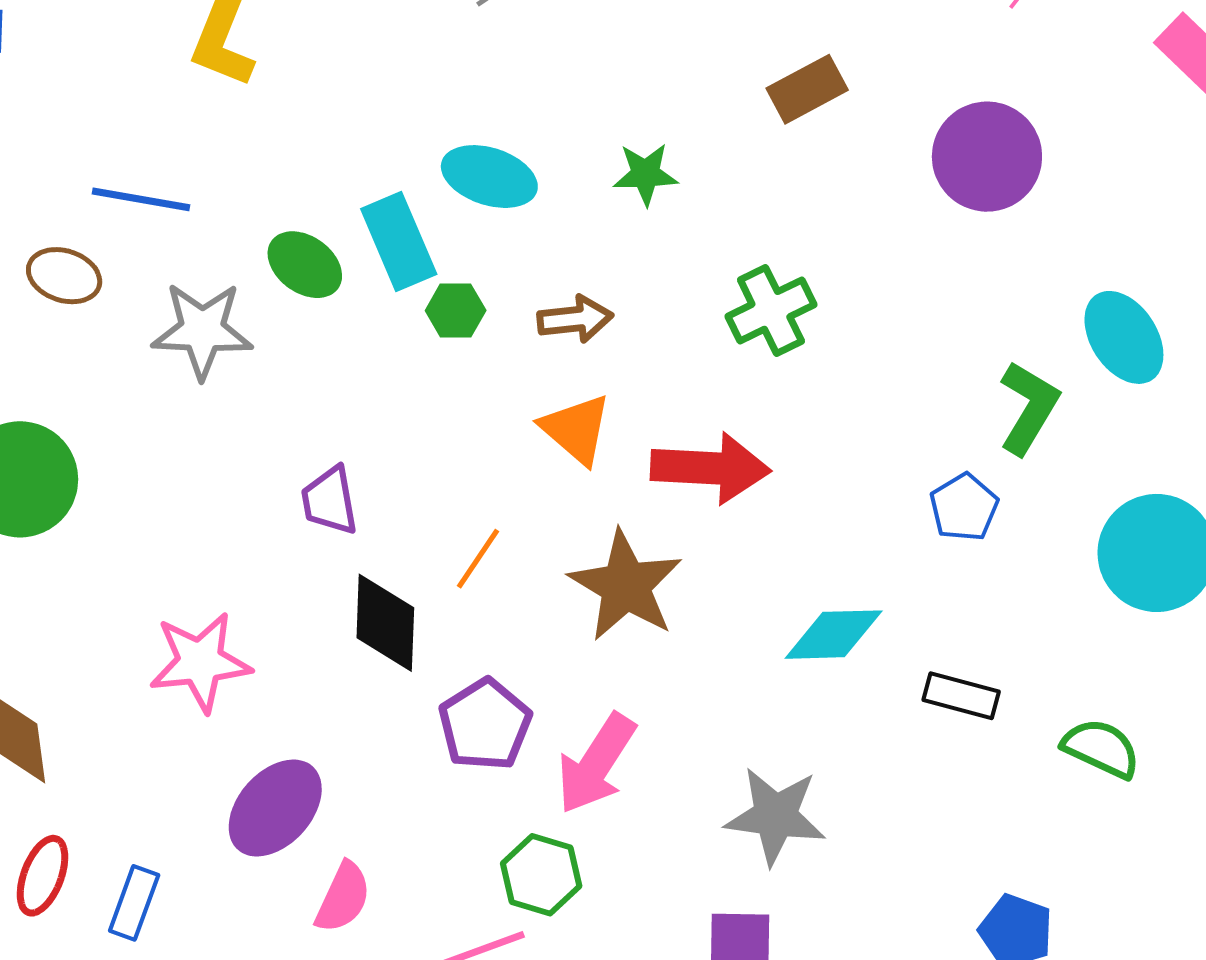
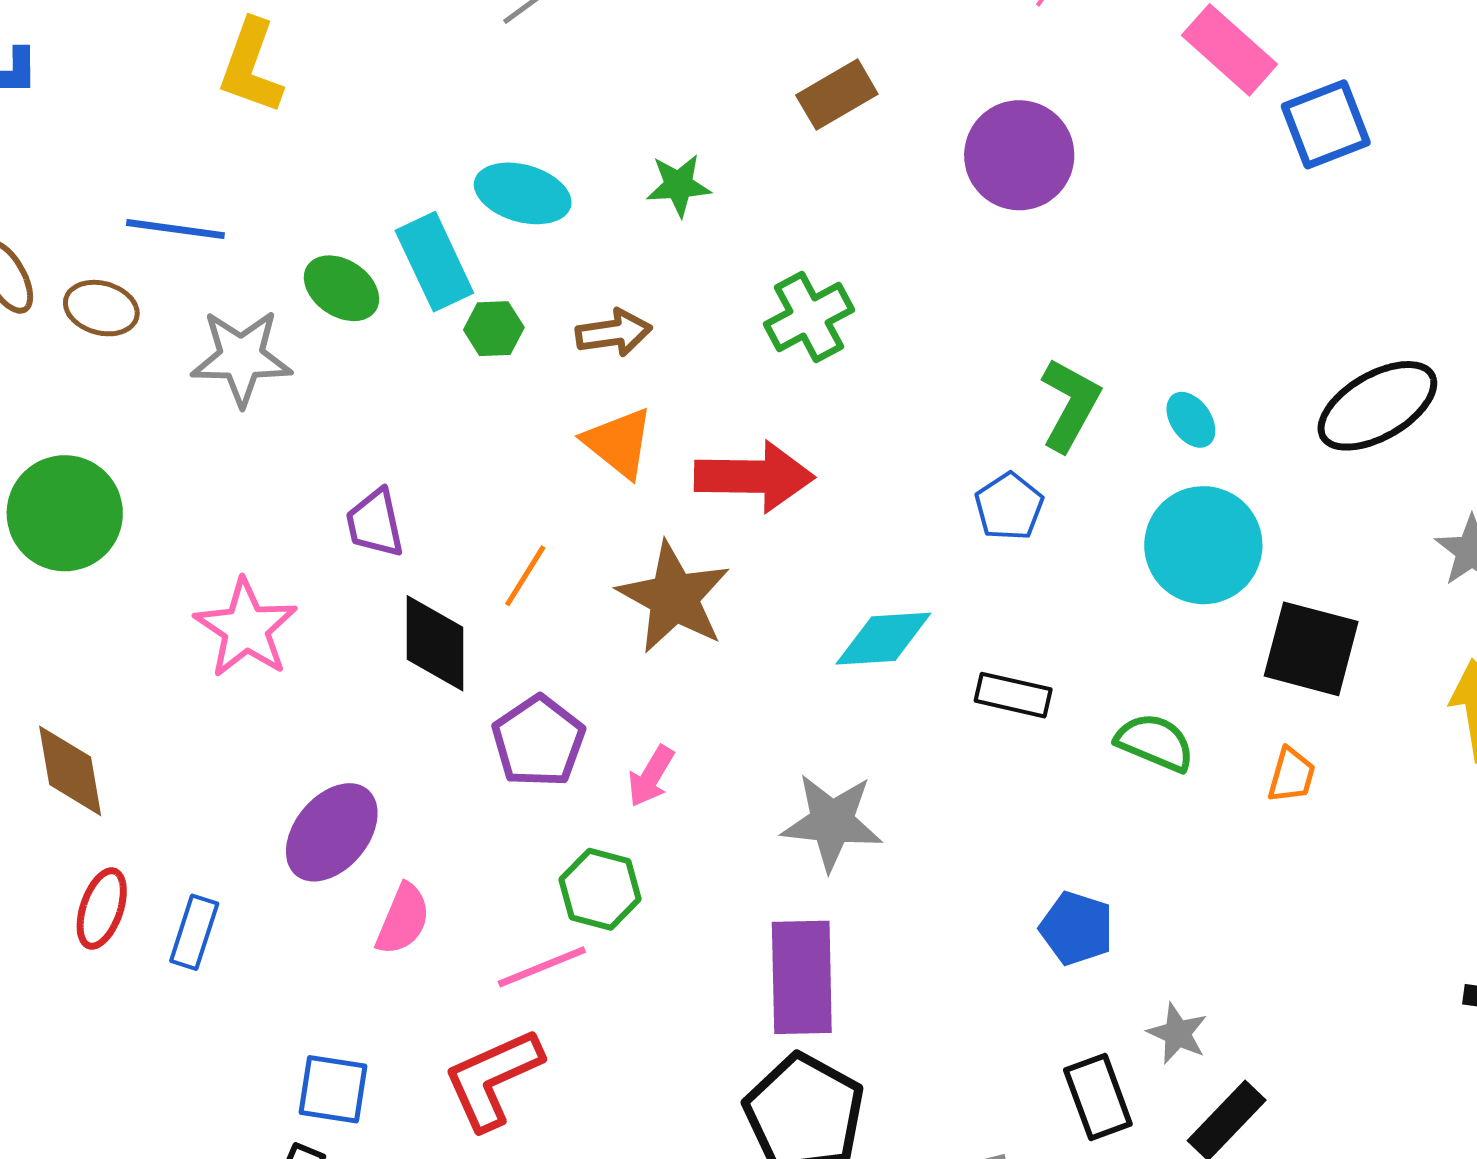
cyan ellipse: (1124, 337) -> (1191, 420), moved, size x0.6
pink star: (200, 662) -> (246, 628), moved, turned -30
pink arrow: (596, 764) -> (651, 776), size x0.6

